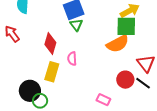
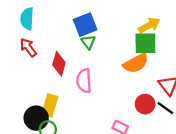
red arrow: (12, 34) -> (28, 47), moved
pink semicircle: (72, 59) -> (84, 81), size x1.5
yellow rectangle: (52, 72) -> (50, 105), moved

